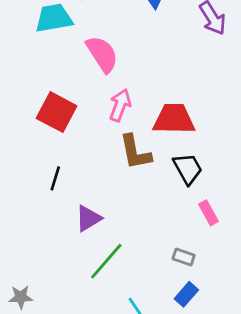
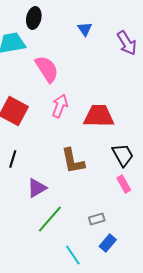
brown L-shape: (135, 152) -> (73, 161), moved
black trapezoid: (188, 169) -> (123, 155), moved
gray rectangle: (184, 257) -> (97, 219), moved, turned -35

